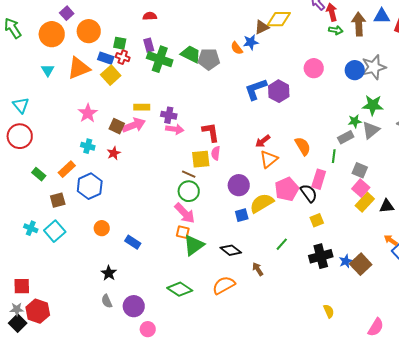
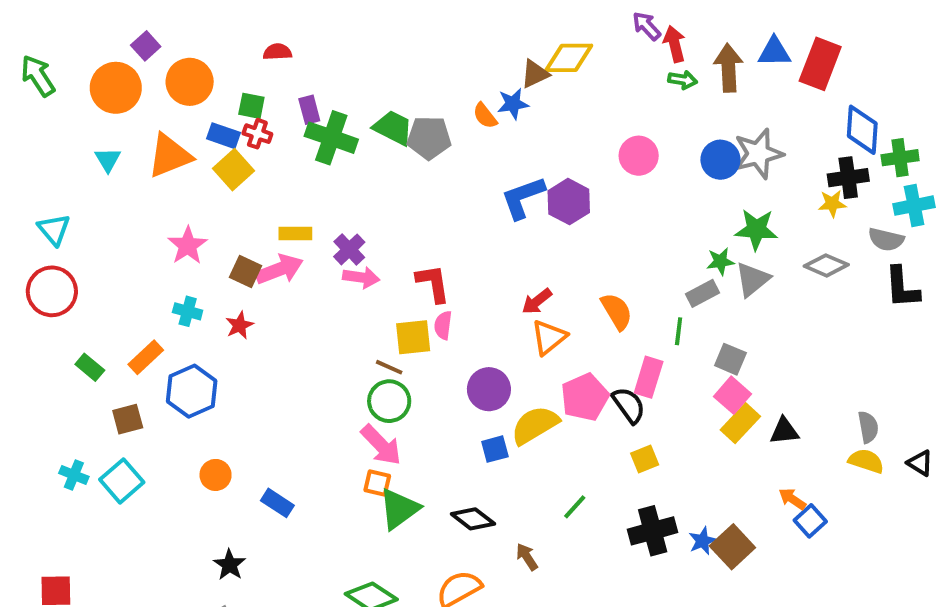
red semicircle: (150, 16) -> (277, 52), moved
purple cross: (169, 115) -> (349, 249), turned 35

